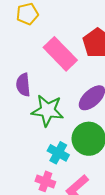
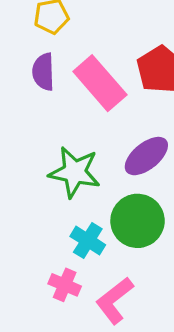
purple semicircle: (23, 85) -> (43, 72), moved

